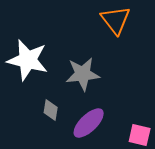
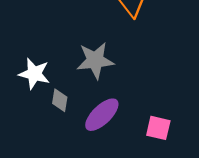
white star: (28, 60) -> (34, 74), moved, size x0.7

